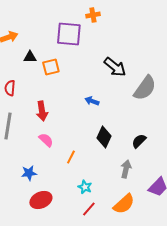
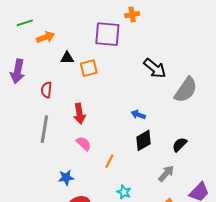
blue arrow: (92, 101) -> (138, 115), moved
black diamond: (104, 137) -> (143, 140), turned 35
gray arrow: (126, 169) -> (166, 173), turned 30

